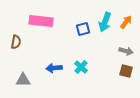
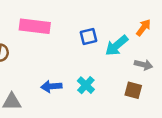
cyan arrow: (105, 22) -> (117, 45), moved, turned 30
brown square: (126, 71) -> (133, 90), moved

